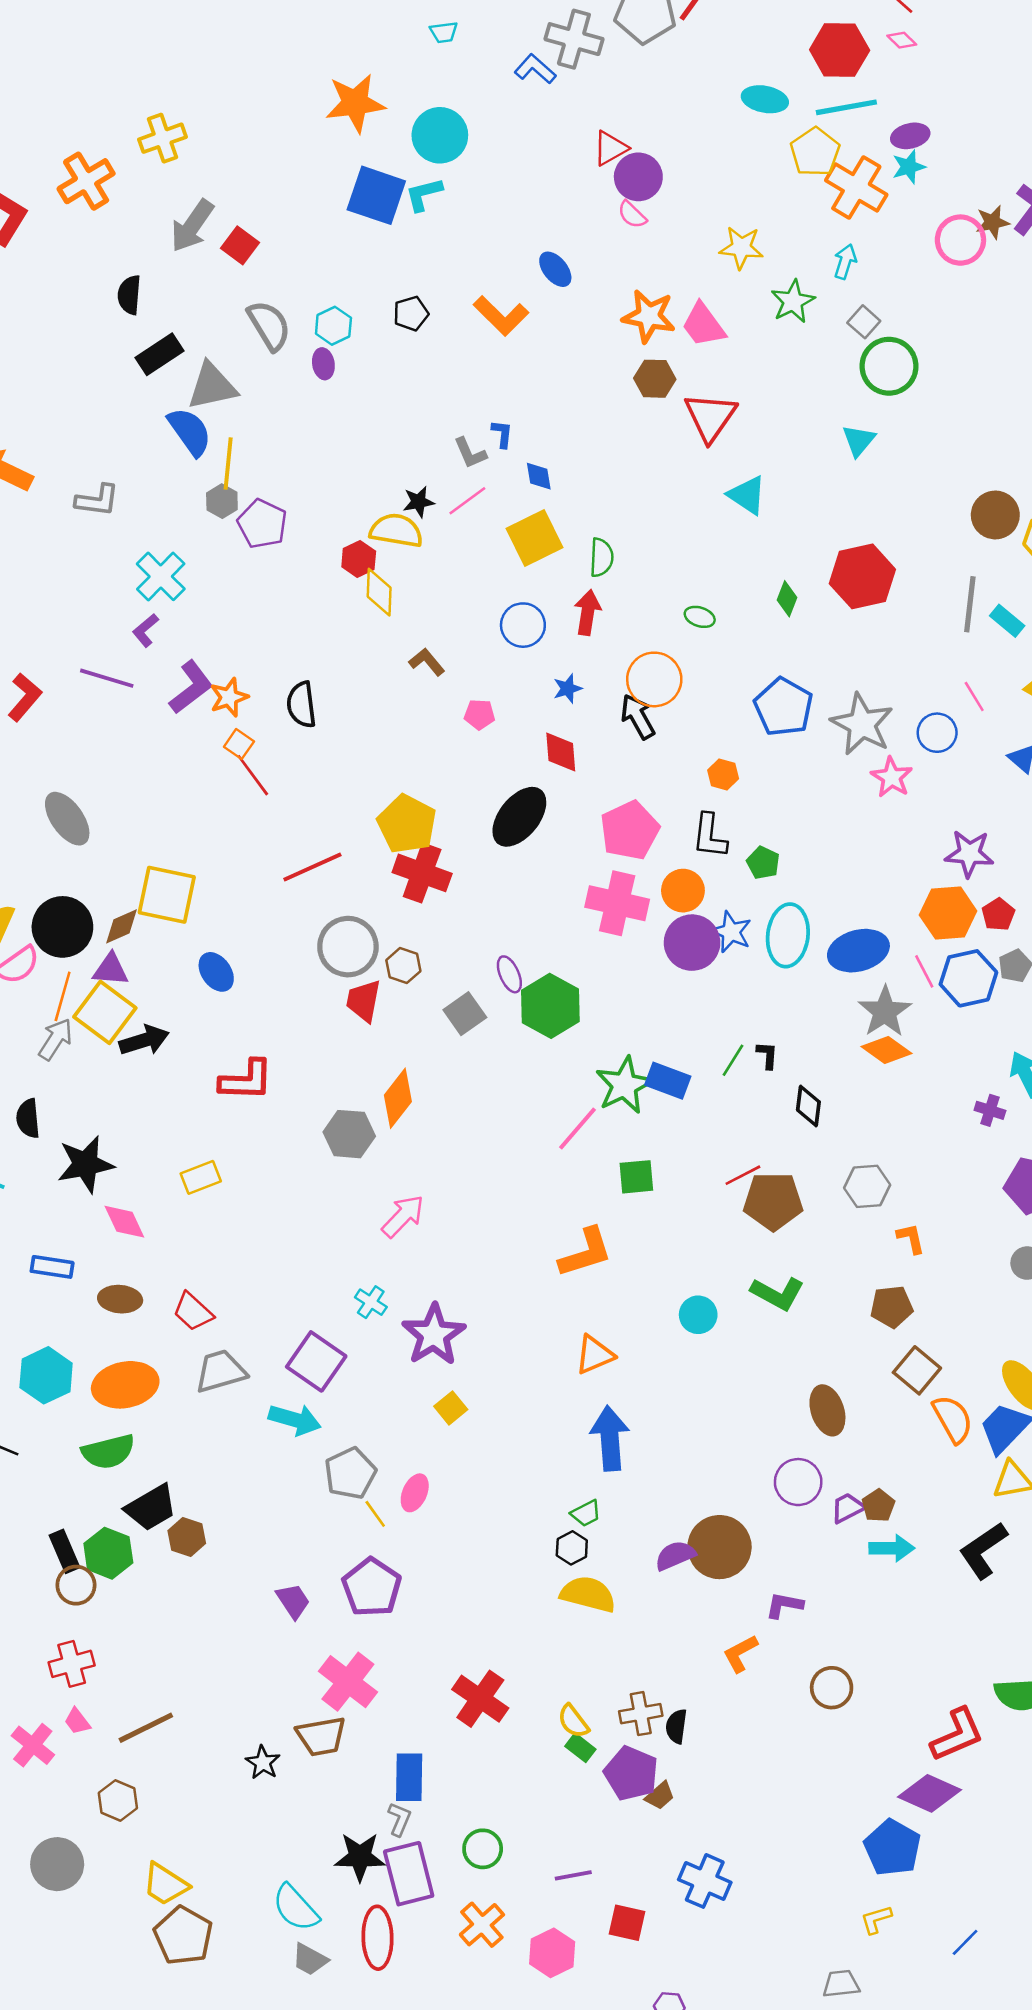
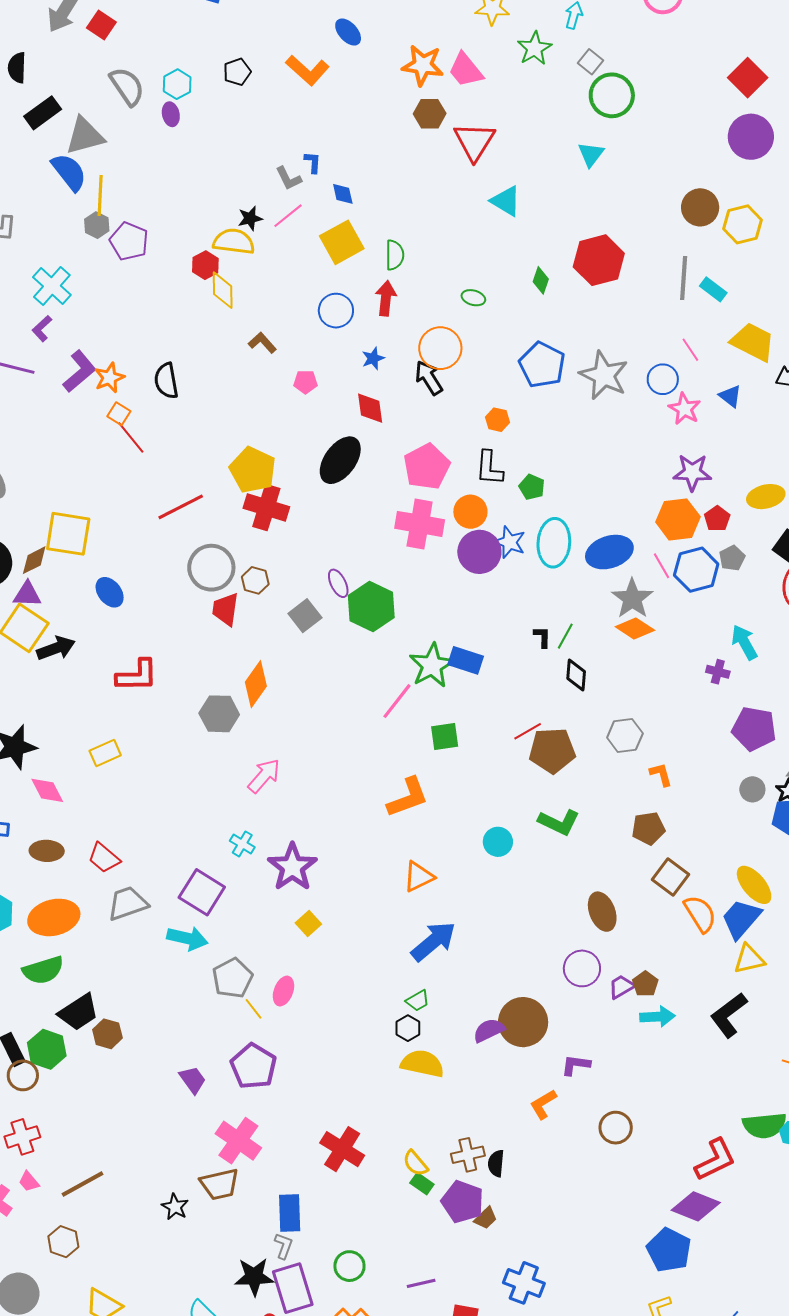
pink star: (892, 777) -> (685, 409), moved
green line: (733, 1060) -> (565, 636), moved
blue arrow: (610, 1438) -> (434, 941), turned 57

